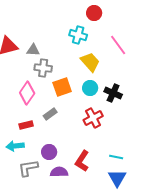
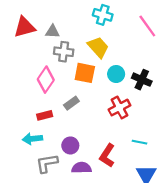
yellow trapezoid: (90, 62) -> (98, 47), moved
orange square: (62, 87) -> (85, 73), turned 30
cyan line: (116, 157) -> (140, 142), moved

